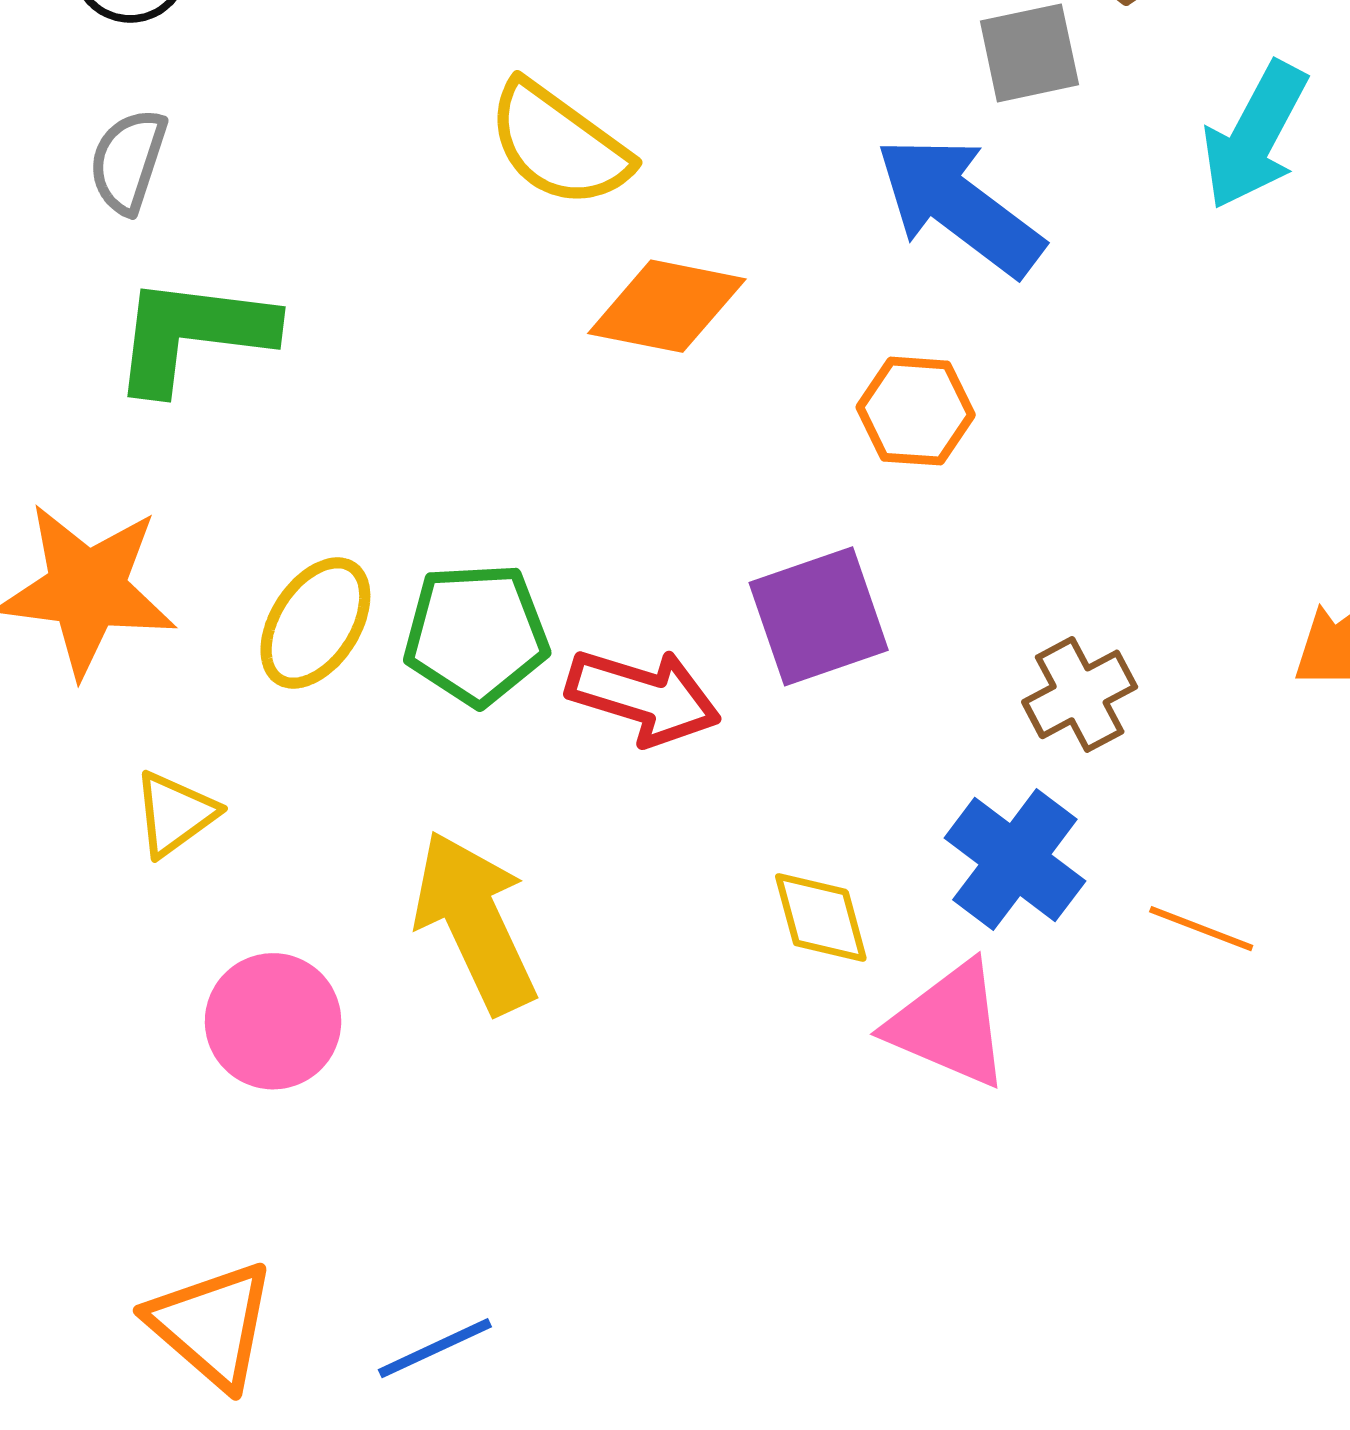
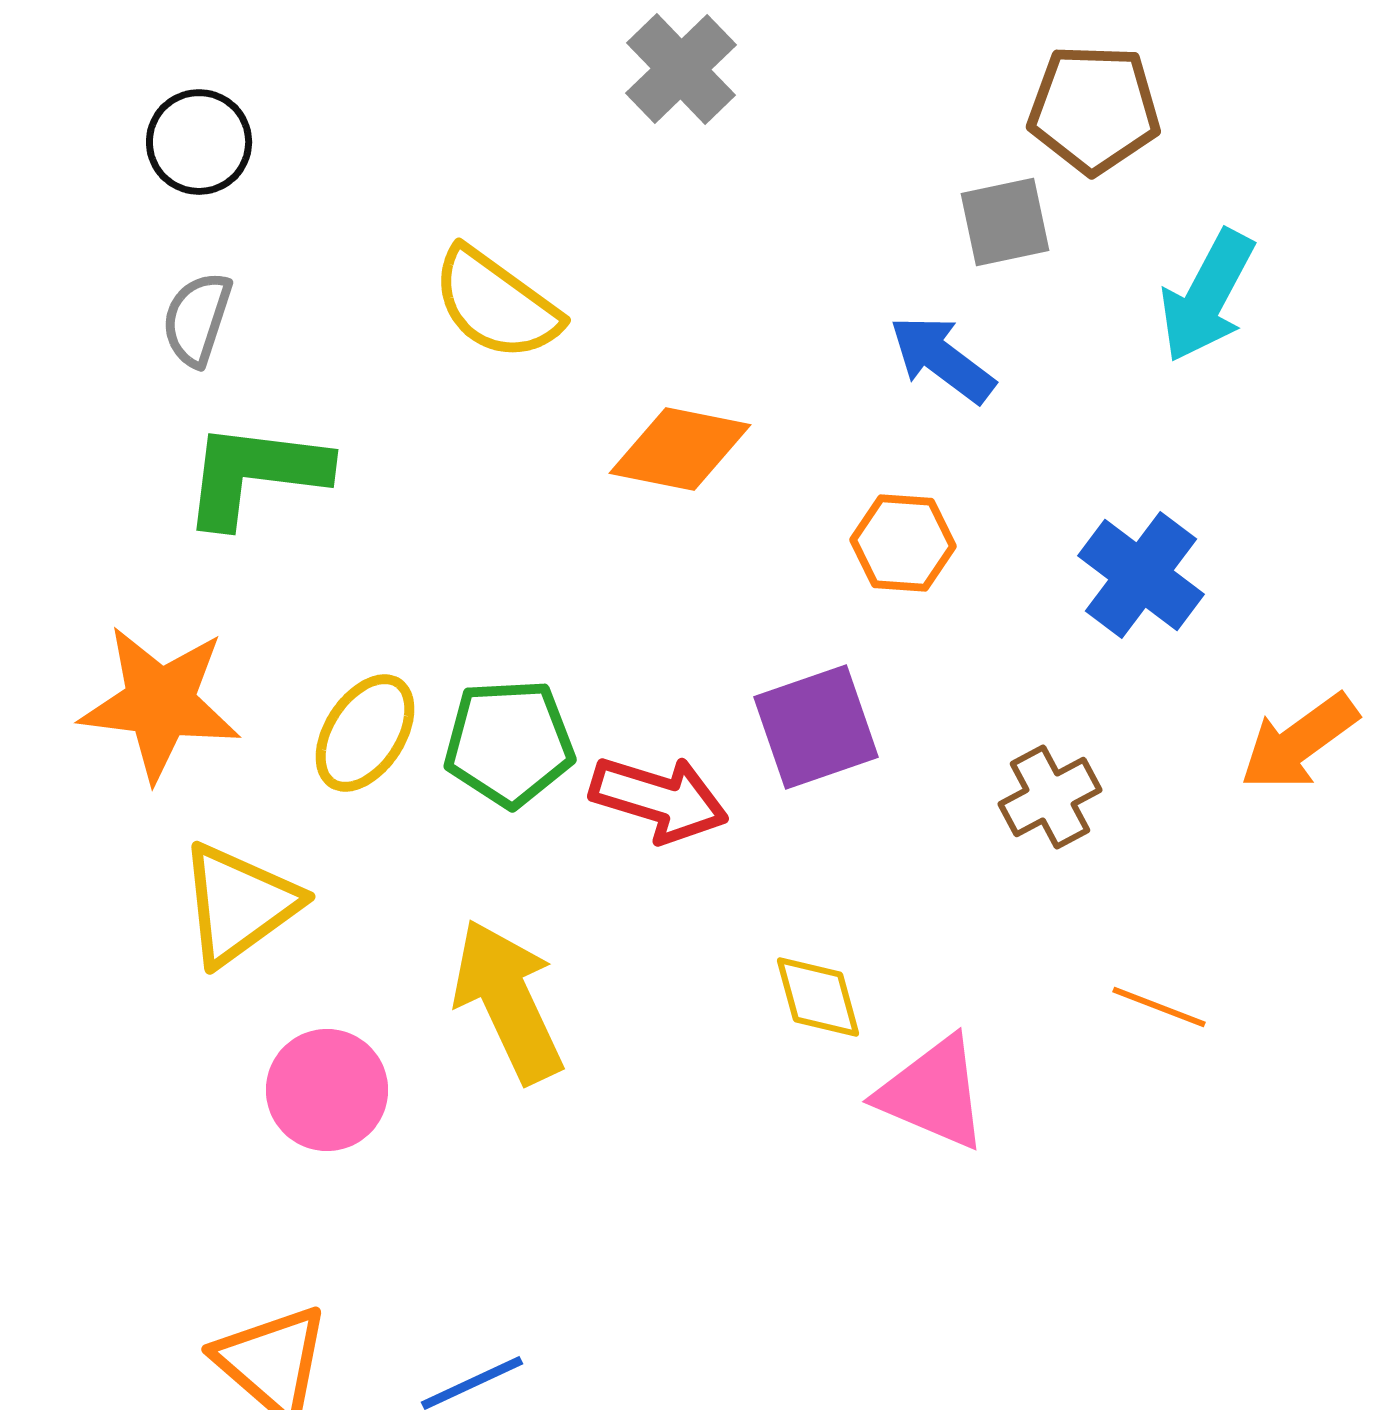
yellow semicircle: (559, 144) -> (496, 304), moved
blue arrow: (959, 206) -> (942, 359), size x0.7
yellow triangle: (175, 814) -> (239, 904), size x1.6
blue cross: (1015, 860) -> (1141, 575), moved

